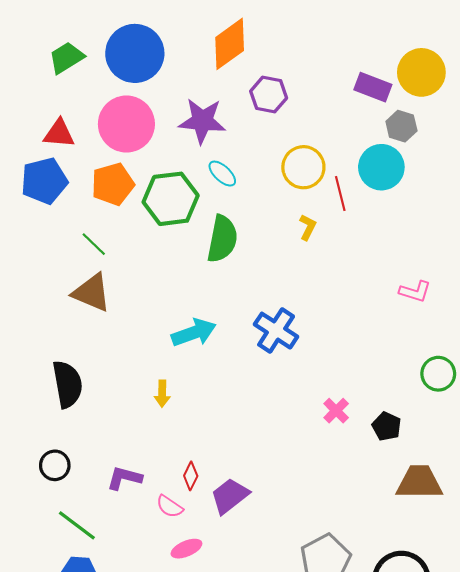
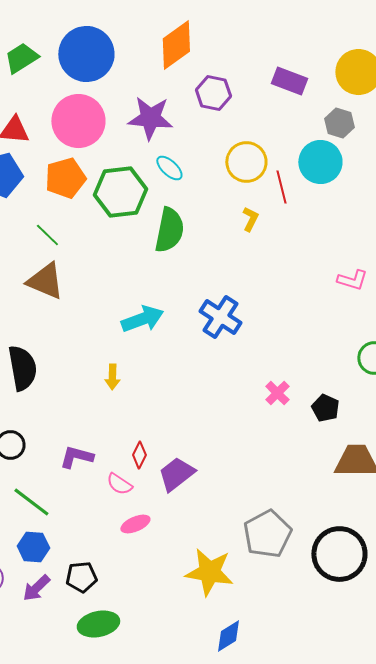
purple rectangle: (373, 87) -> (289, 81), moved

